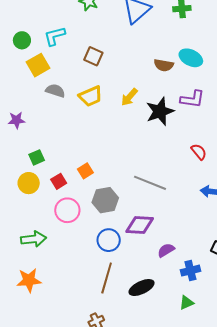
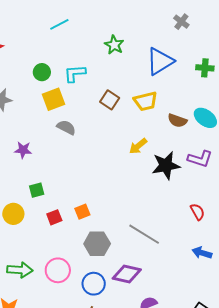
yellow trapezoid: (91, 96) -> (146, 101), moved
yellow circle: (29, 183) -> (13, 214), moved
pink circle: (67, 210) -> (58, 270), moved

